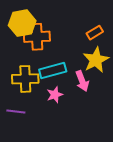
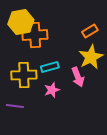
cyan rectangle: (53, 70) -> (50, 67), size x0.7

